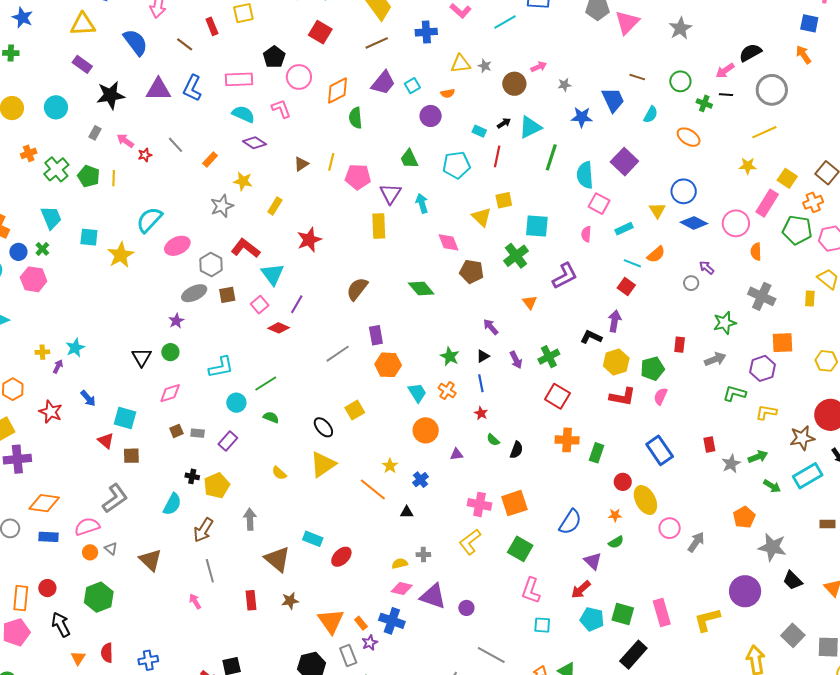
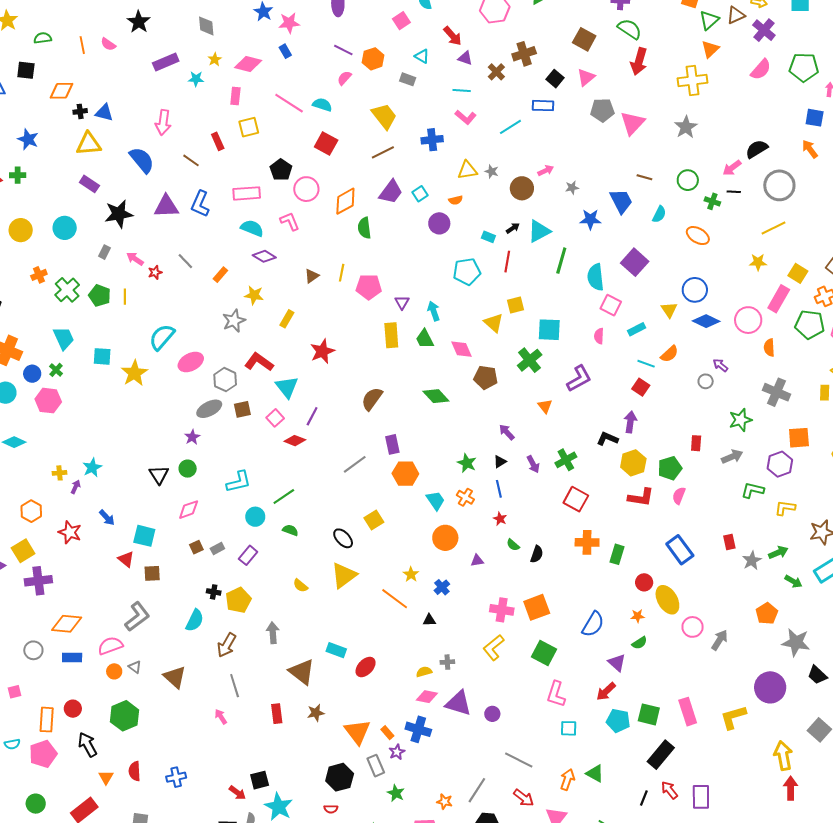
green trapezoid: (409, 159) -> (425, 339), moved
purple triangle: (391, 194) -> (402, 302), size x0.7
gray rectangle: (198, 433) -> (217, 549), turned -32

